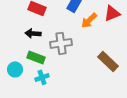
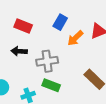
green rectangle: (36, 57) -> (51, 85), moved

